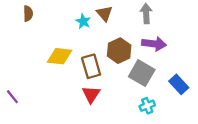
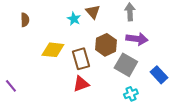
brown semicircle: (28, 13) -> (25, 20), moved
red triangle: (91, 94) -> (81, 84), turned 36

